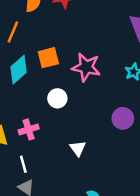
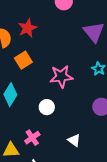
orange square: (48, 58) -> (23, 60), moved

